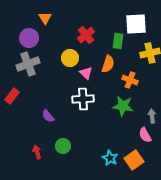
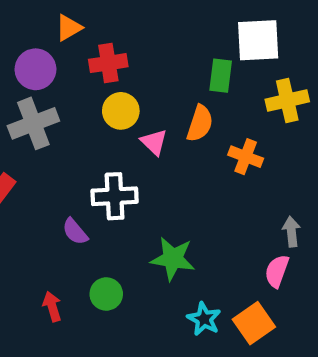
orange triangle: (45, 18) -> (69, 28), turned 32
red cross: (86, 35) -> (108, 63), moved, turned 30
white cross: (83, 99) -> (115, 196), moved
green star: (123, 106) -> (173, 259), moved
pink semicircle: (145, 135) -> (277, 271), turned 49

